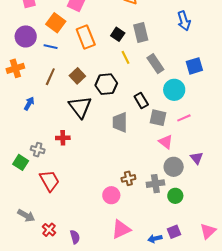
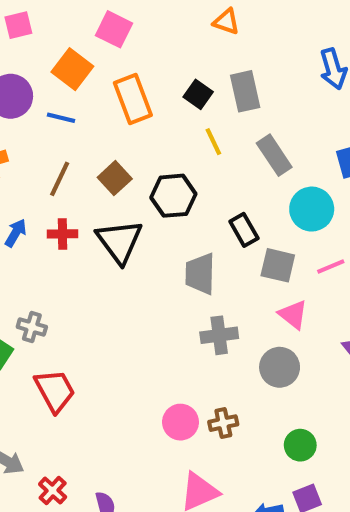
red cross: (63, 138) -> (62, 234), moved
gray circle: (174, 167) -> (280, 367), moved
brown cross: (128, 178) -> (223, 423), moved
gray cross: (155, 184) -> (219, 335), moved
green circle: (175, 196) -> (300, 445), moved

